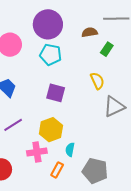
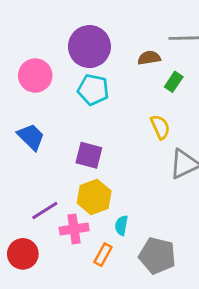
purple square: (56, 93) -> (89, 155), moved
purple line: (13, 125) -> (45, 211), moved

